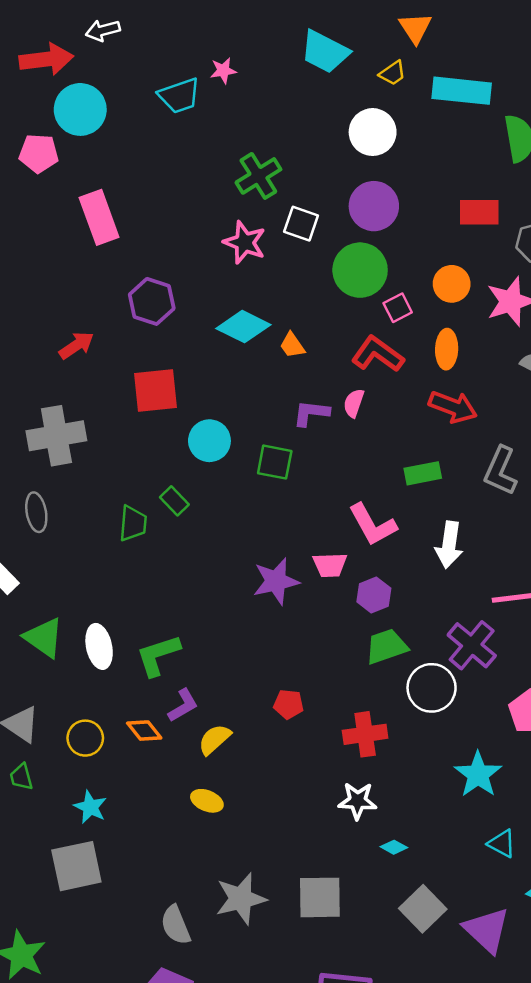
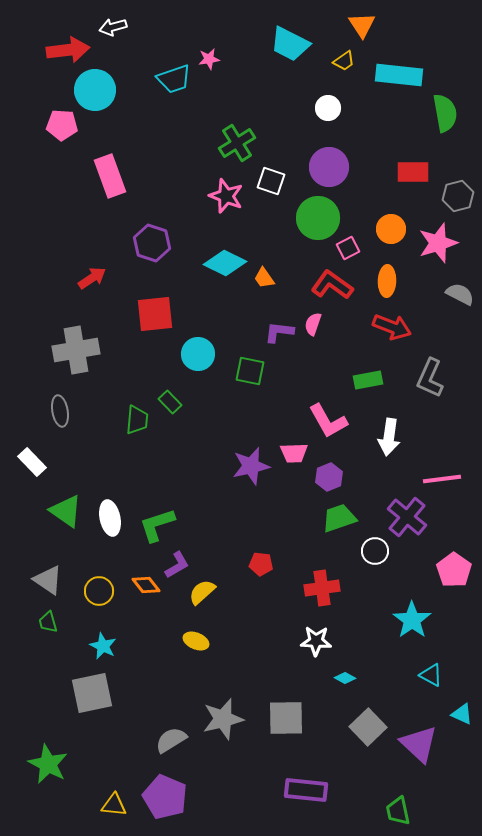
white circle: (373, 132) -> (328, 108), size x0.7
white circle: (432, 688) -> (375, 551), size x0.7
gray semicircle: (176, 925) -> (171, 740), turned 80

